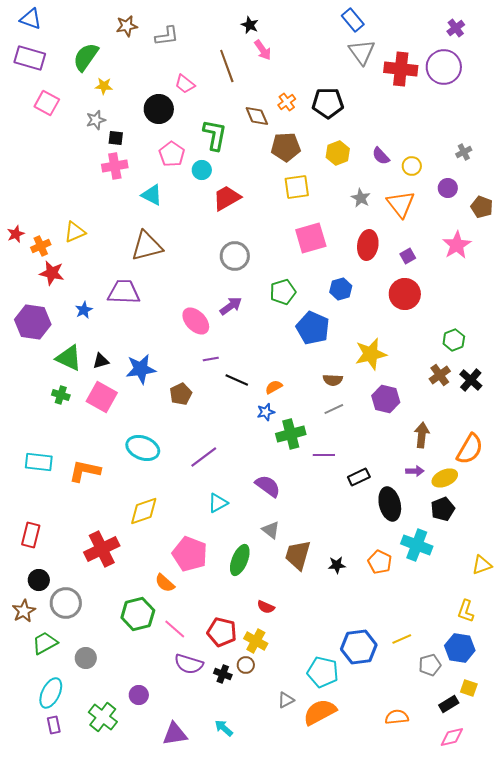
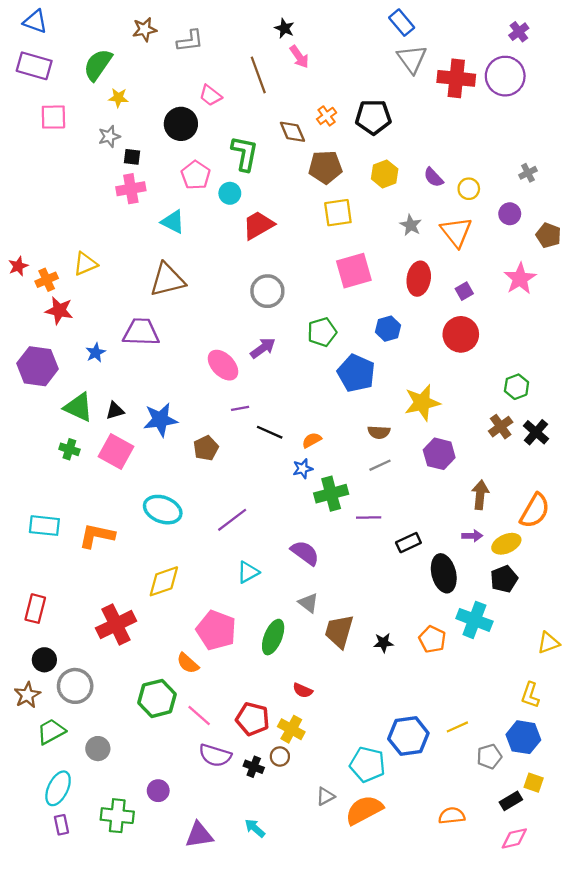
pink square: (47, 103) -> (53, 117), turned -30
green cross: (103, 717) -> (117, 816), turned -32

